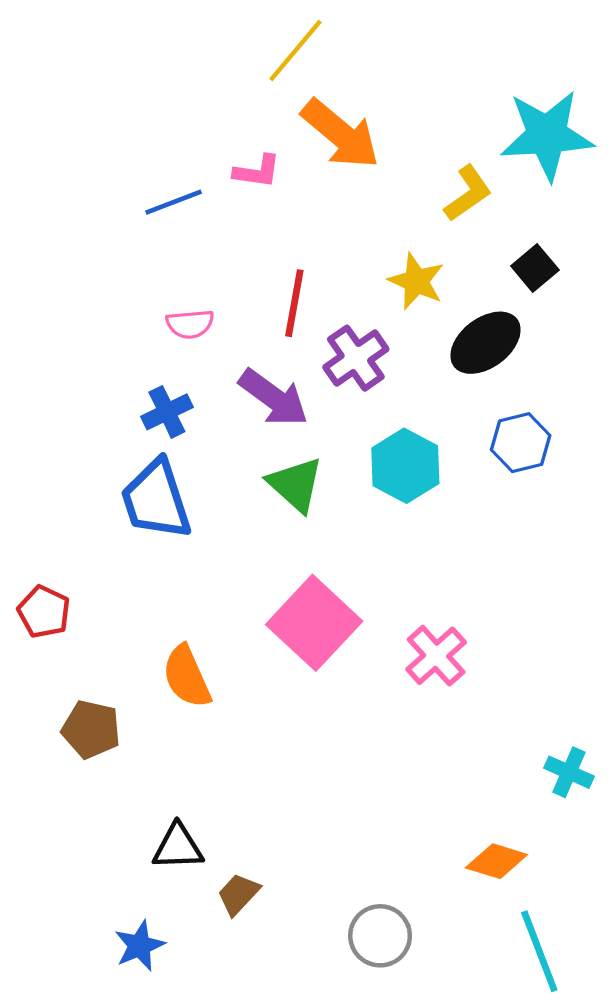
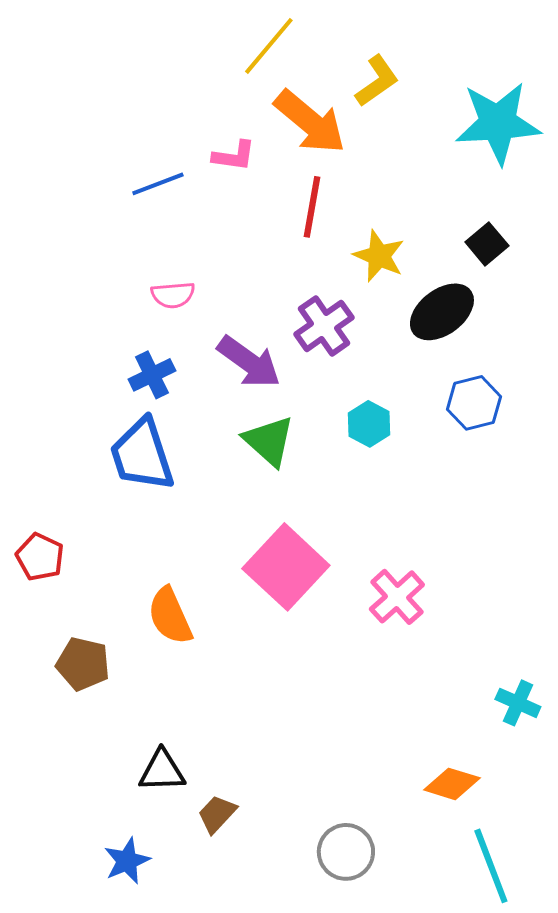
yellow L-shape: (468, 193) -> (377, 81), moved
red line: (294, 303) -> (312, 207), moved
cyan hexagon: (405, 466) -> (369, 424), size x0.7

